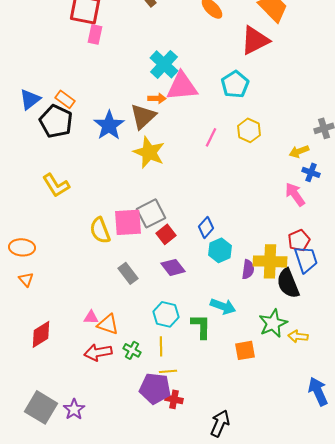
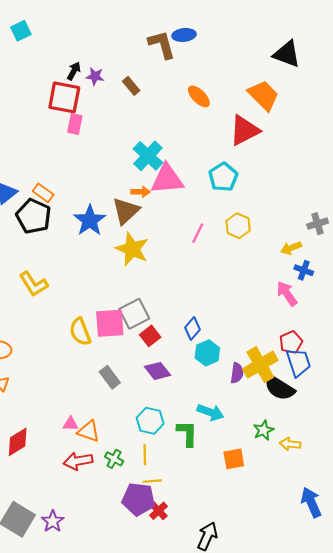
yellow cross: (270, 261) -> (260, 365), turned -32
black semicircle: (288, 283) -> (279, 388), turned -36
green star: (273, 323) -> (263, 430), size x0.7
red cross: (174, 399) -> (159, 511), turned 36

